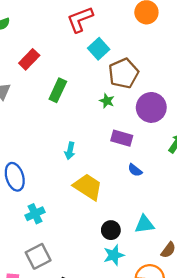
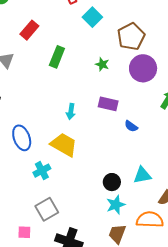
brown pentagon: (123, 73) -> (131, 37), moved
purple rectangle: (122, 138) -> (108, 104), moved
yellow trapezoid: (88, 187) -> (64, 145), moved

